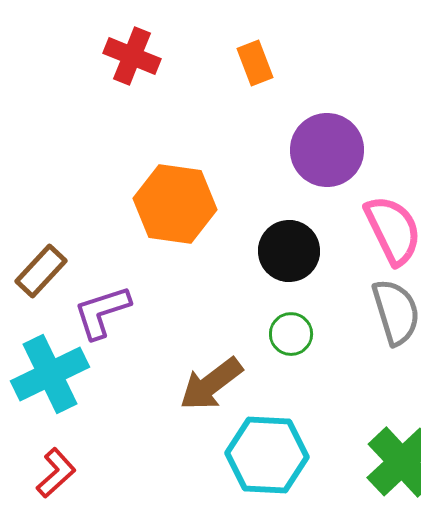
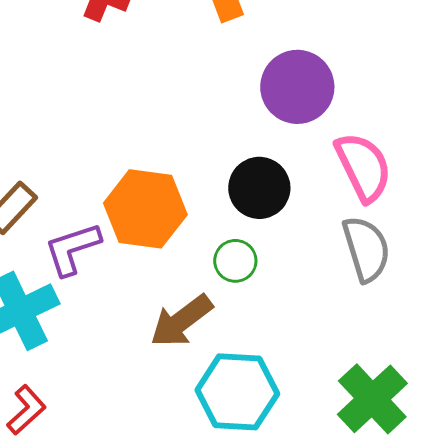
orange hexagon: (175, 204) -> (145, 209), moved
green circle: (291, 334) -> (235, 261), moved

